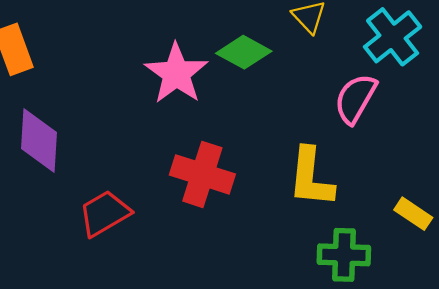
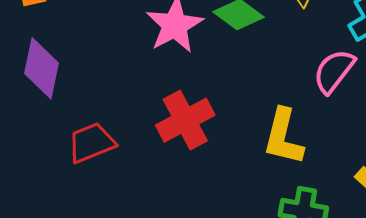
red cross: (202, 174) -> (185, 120), turned 36

